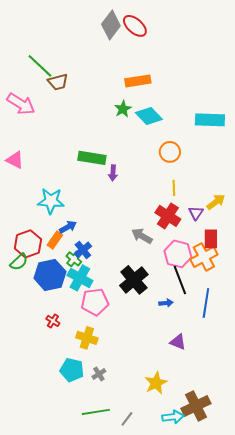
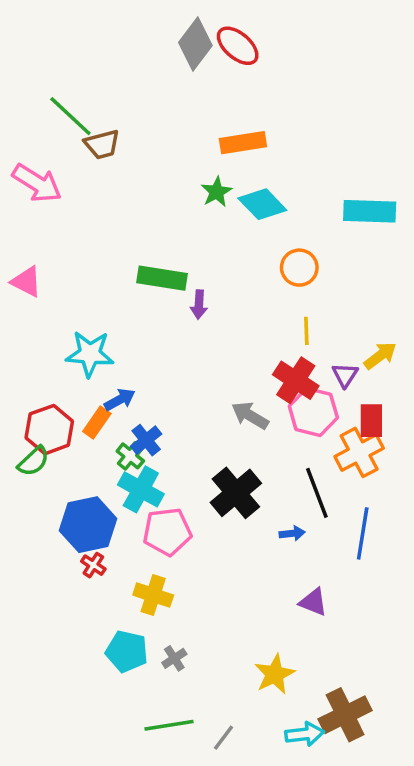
pink hexagon: (178, 254) -> (313, 412), moved
blue hexagon: (50, 275) -> (88, 525), moved

